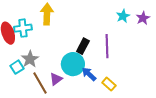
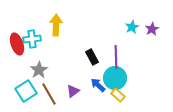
black rectangle: (83, 46) -> (92, 57), turned -56
cyan circle: (73, 64) -> (115, 78), moved
cyan square: (17, 67) -> (26, 91), moved, size x1.5
purple triangle: (56, 79) -> (73, 91), moved

